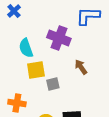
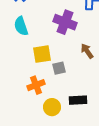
cyan semicircle: (26, 48) -> (21, 26), moved
orange cross: (17, 103) -> (36, 85), moved, turned -30

